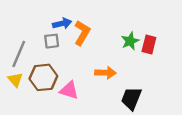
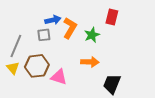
green star: (130, 41) -> (92, 35), moved
red rectangle: (149, 45) -> (112, 17), moved

